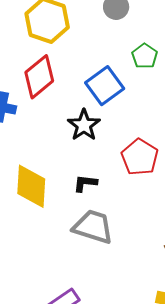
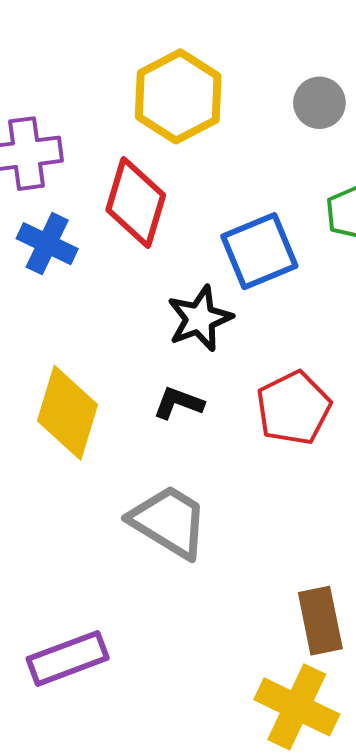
red diamond: (39, 77) -> (136, 202), turned -48
black L-shape: (85, 183) -> (178, 403), moved

